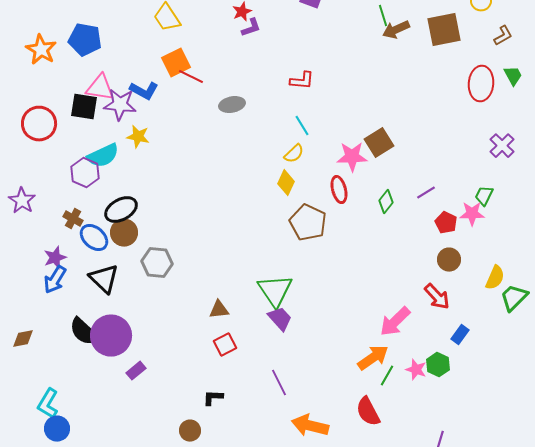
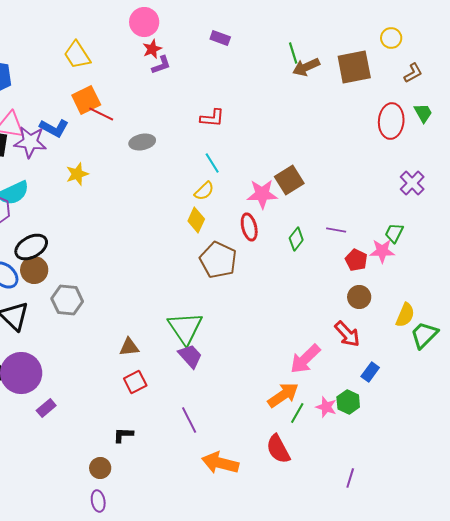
yellow star: (138, 137) -> (77, 174), moved, turned -30
purple line: (426, 193) -> (336, 230), turned 42

